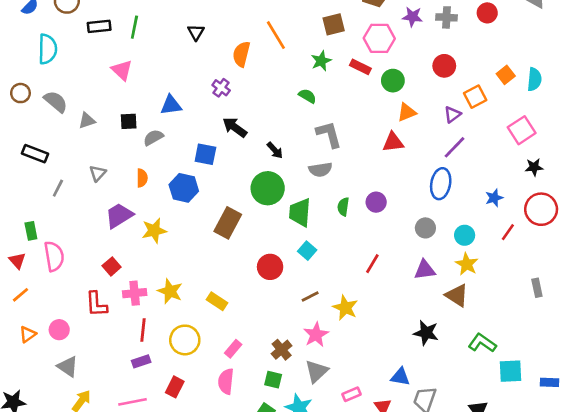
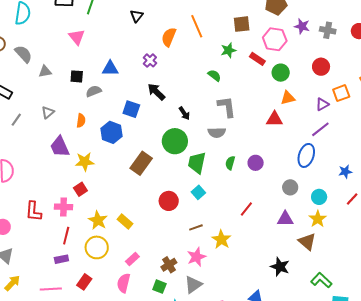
purple trapezoid: (119, 216) -> (60, 147), turned -90
red square: (112, 266) -> (80, 189), moved
yellow star: (170, 291) -> (98, 220), moved

